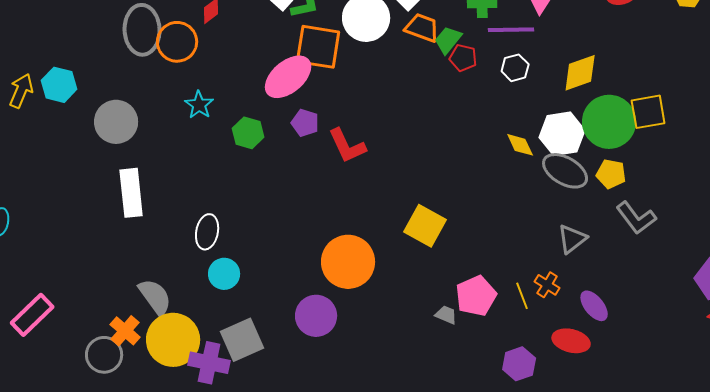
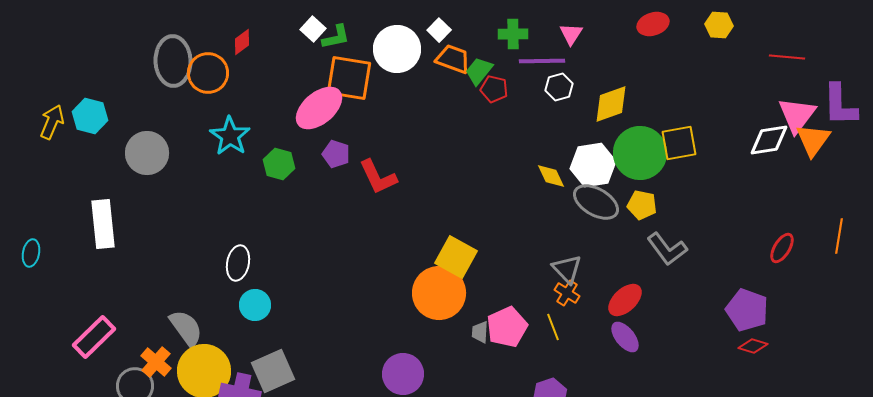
white hexagon: (515, 68) -> (559, 87), moved
cyan star: (199, 105) -> (230, 136), size x1.4
white rectangle: (131, 193) -> (103, 224), moved
gray triangle: (572, 239) -> (567, 269), moved, turned -36
orange circle: (348, 262) -> (439, 293), moved
orange cross: (547, 285) -> (567, 293), moved
pink rectangle: (32, 315) -> (94, 337), moved
gray trapezoid: (446, 315) -> (480, 332), moved, turned -110
purple circle: (316, 316) -> (403, 374), moved
red ellipse: (571, 341) -> (625, 300), moved, turned -57

